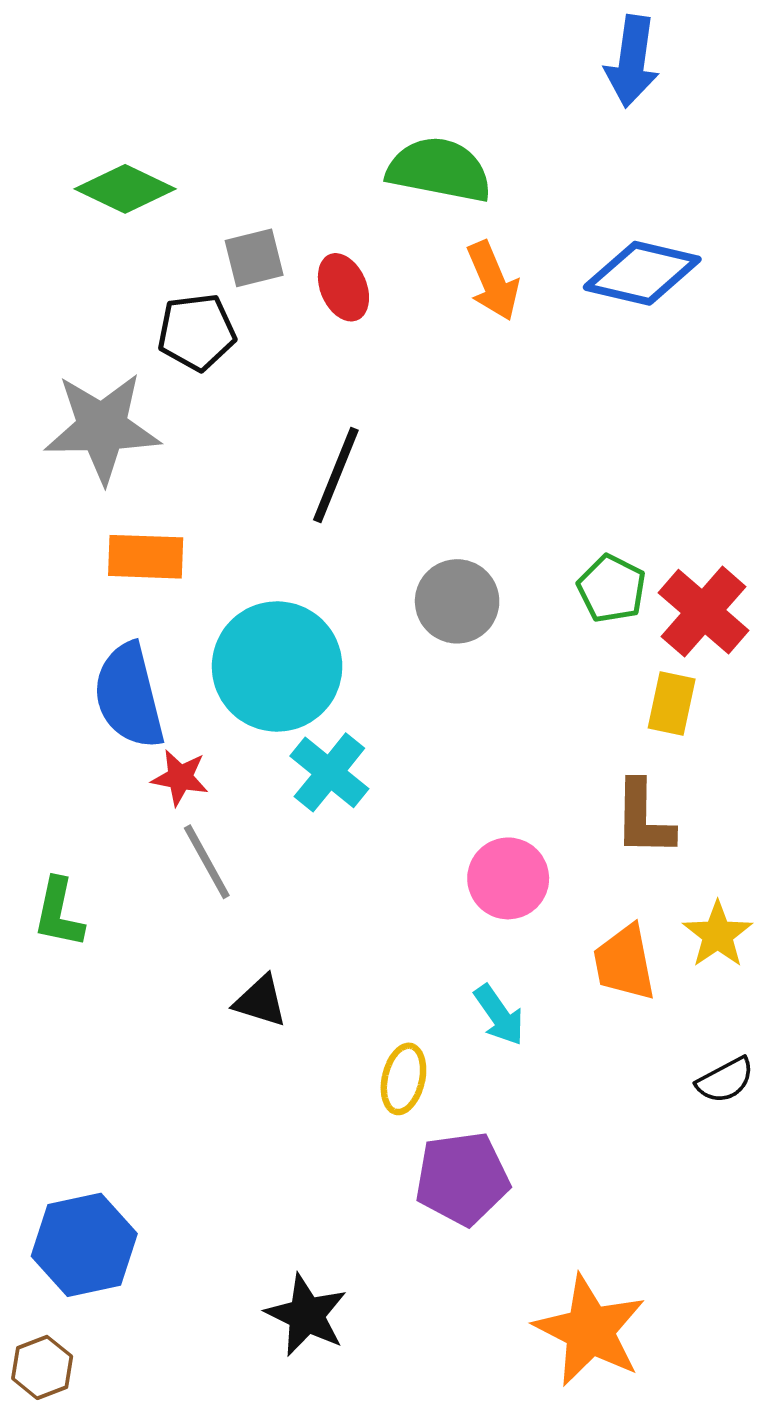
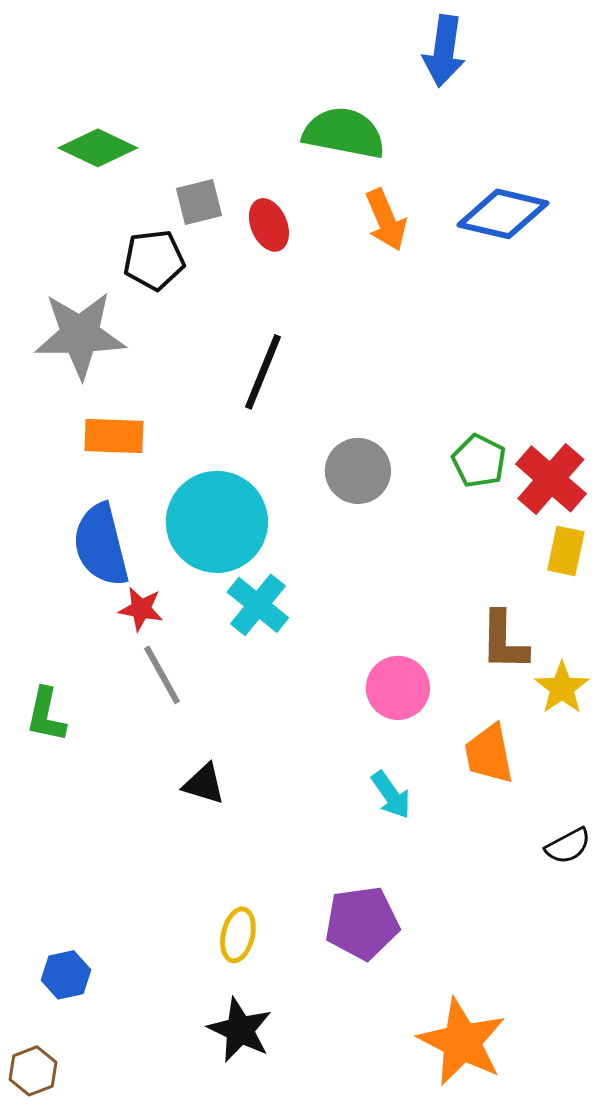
blue arrow: (632, 61) -> (444, 51), moved
yellow rectangle: (672, 704) -> (566, 551), moved
yellow star: (718, 935) -> (562, 688), moved
yellow ellipse: (403, 1079) -> (238, 935), moved
blue hexagon: (84, 1245) -> (66, 975), size x0.6

